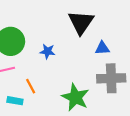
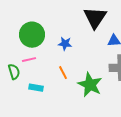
orange line: (31, 86) -> (63, 73), moved

